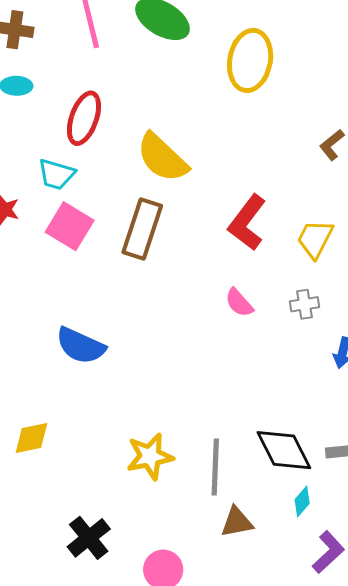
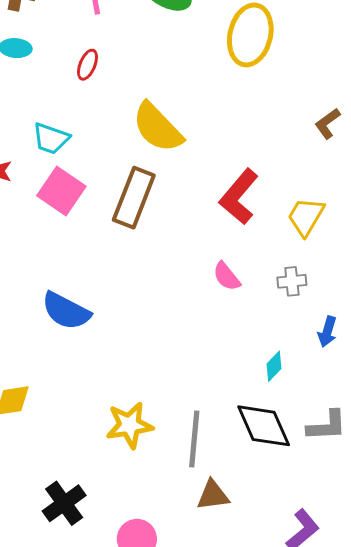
red ellipse: (84, 118) -> (87, 65), moved, size x0.6
cyan diamond: (302, 501) -> (274, 366), moved

